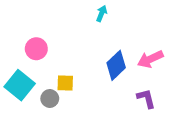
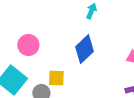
blue diamond: (116, 65) -> (84, 49), moved

